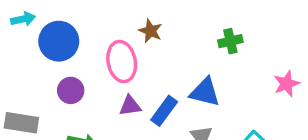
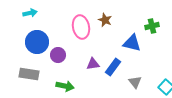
blue circle: (59, 41) -> (37, 42), moved
pink ellipse: (122, 62) -> (81, 27), moved
blue triangle: (205, 92) -> (132, 43), moved

